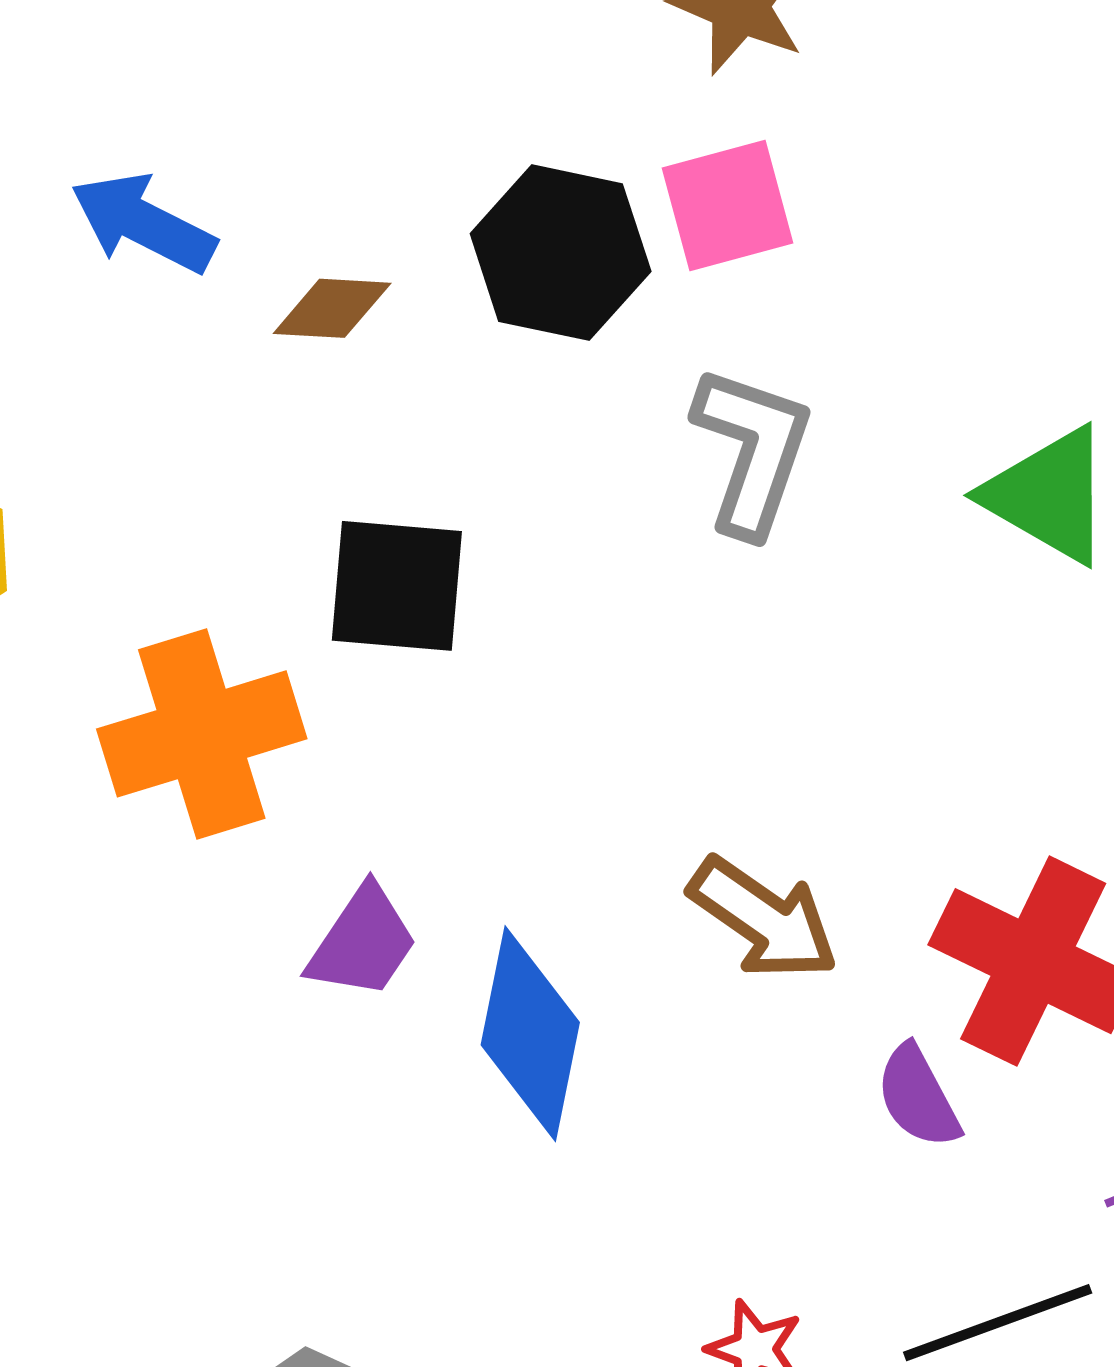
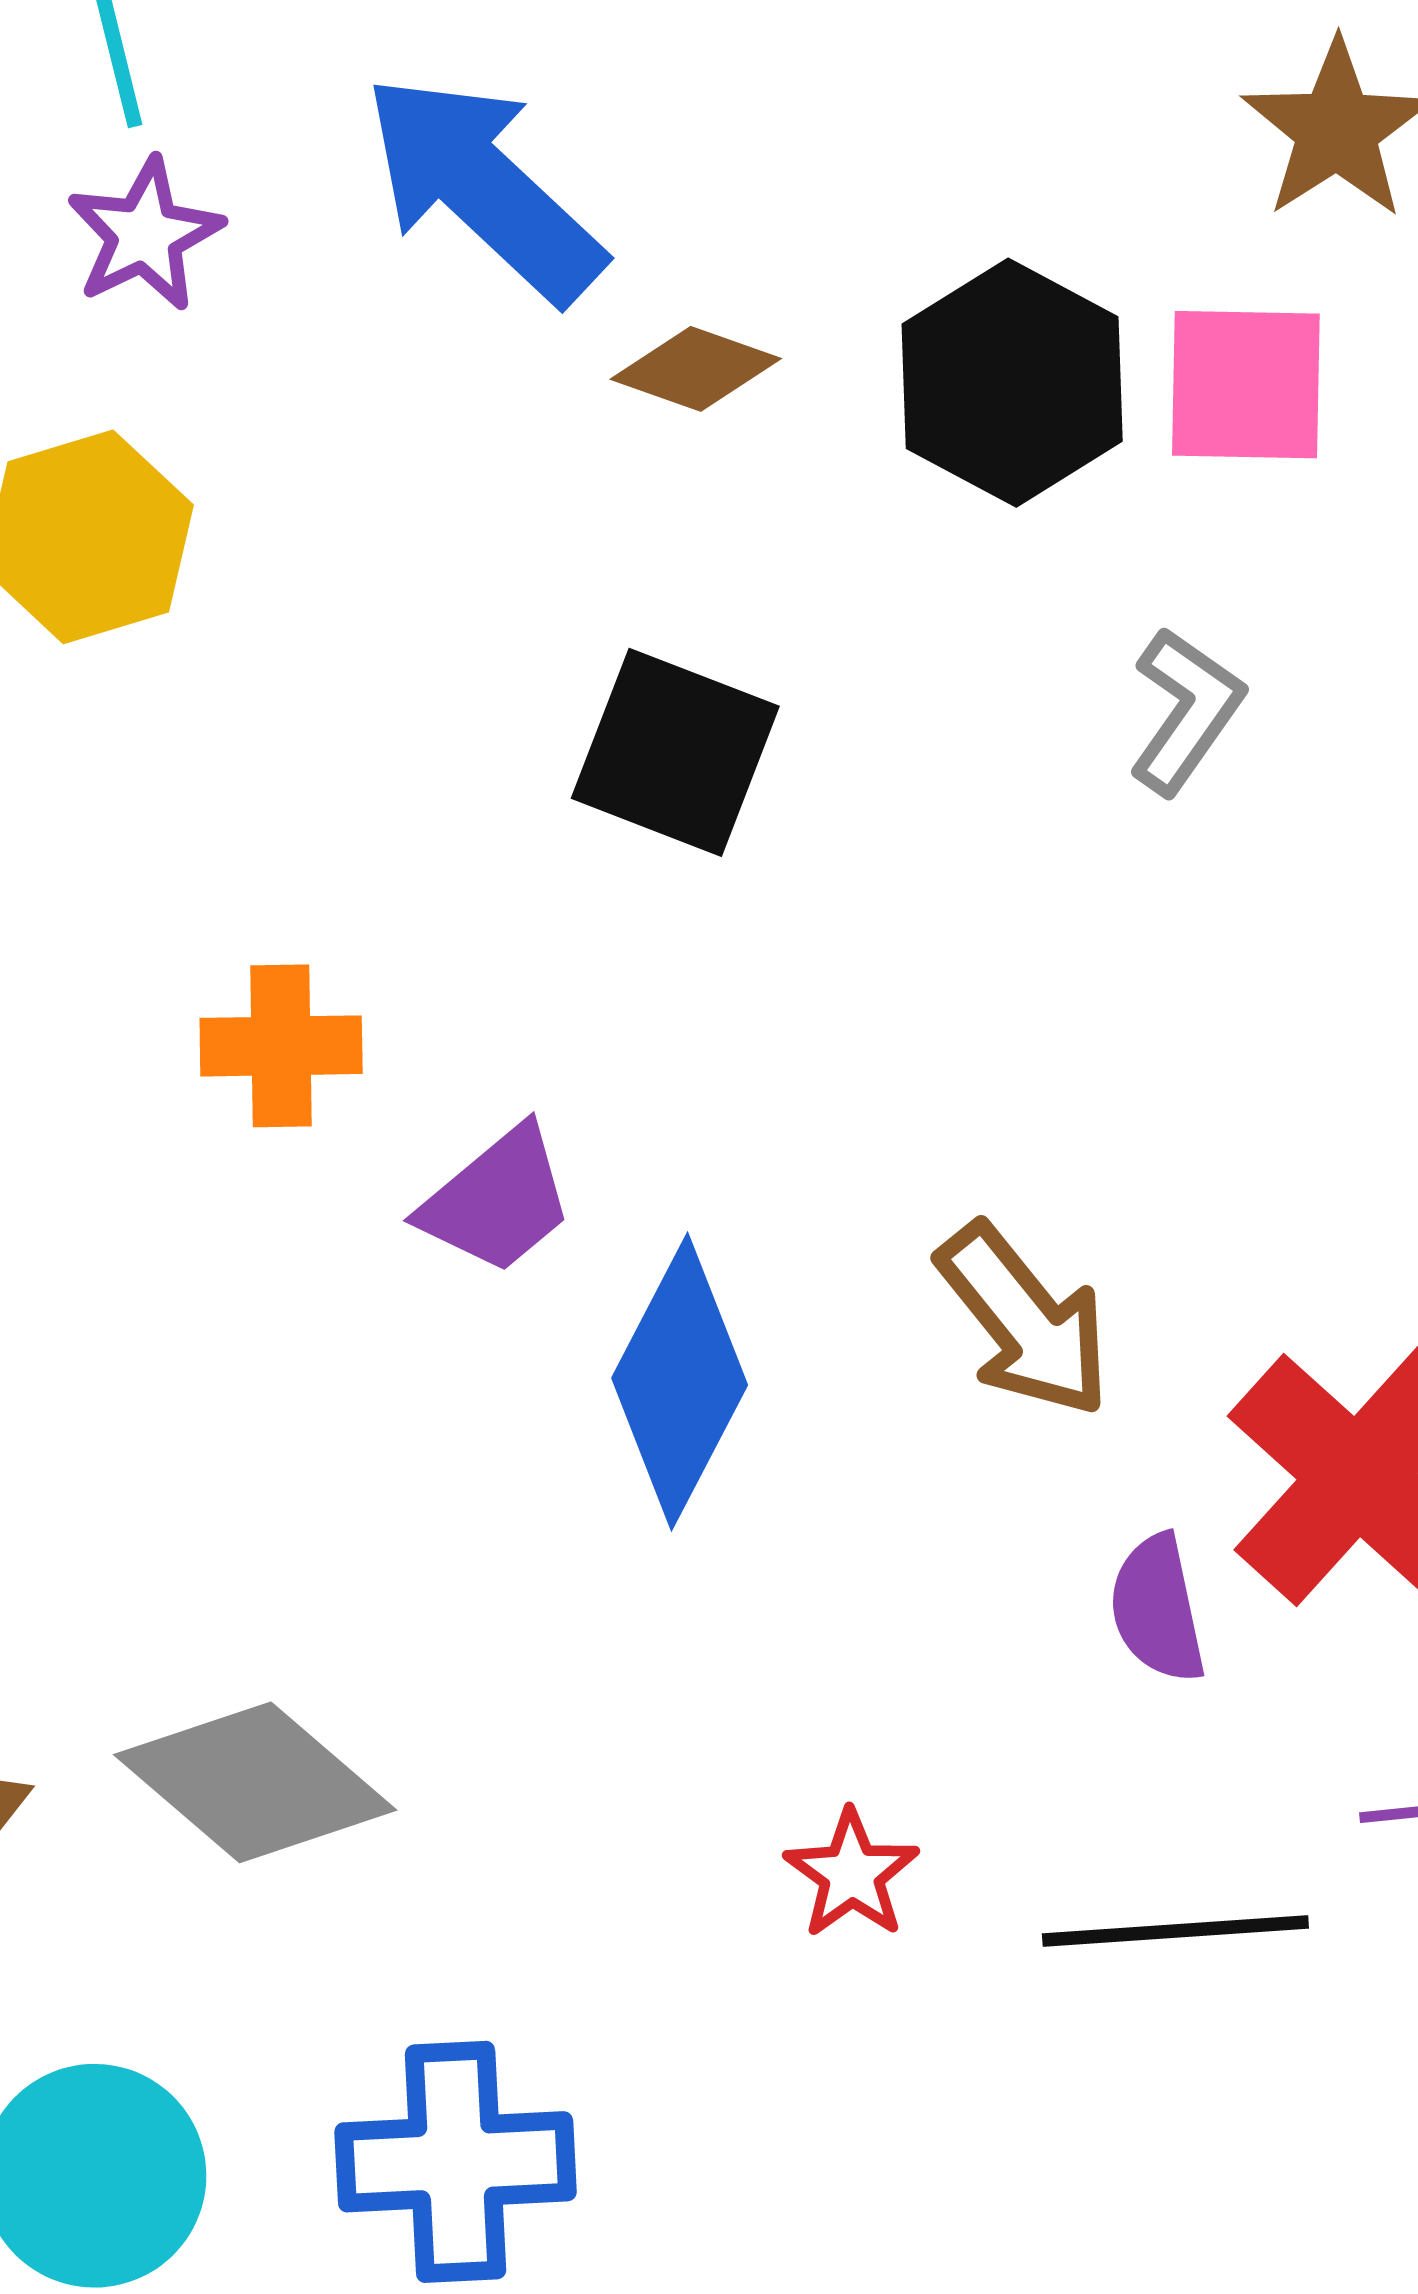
blue arrow: (143, 223) -> (483, 188), size x1.4
gray L-shape: (752, 450) -> (1186, 711), size x0.7
orange cross: (202, 734) -> (281, 1046), moved, size x0.6

